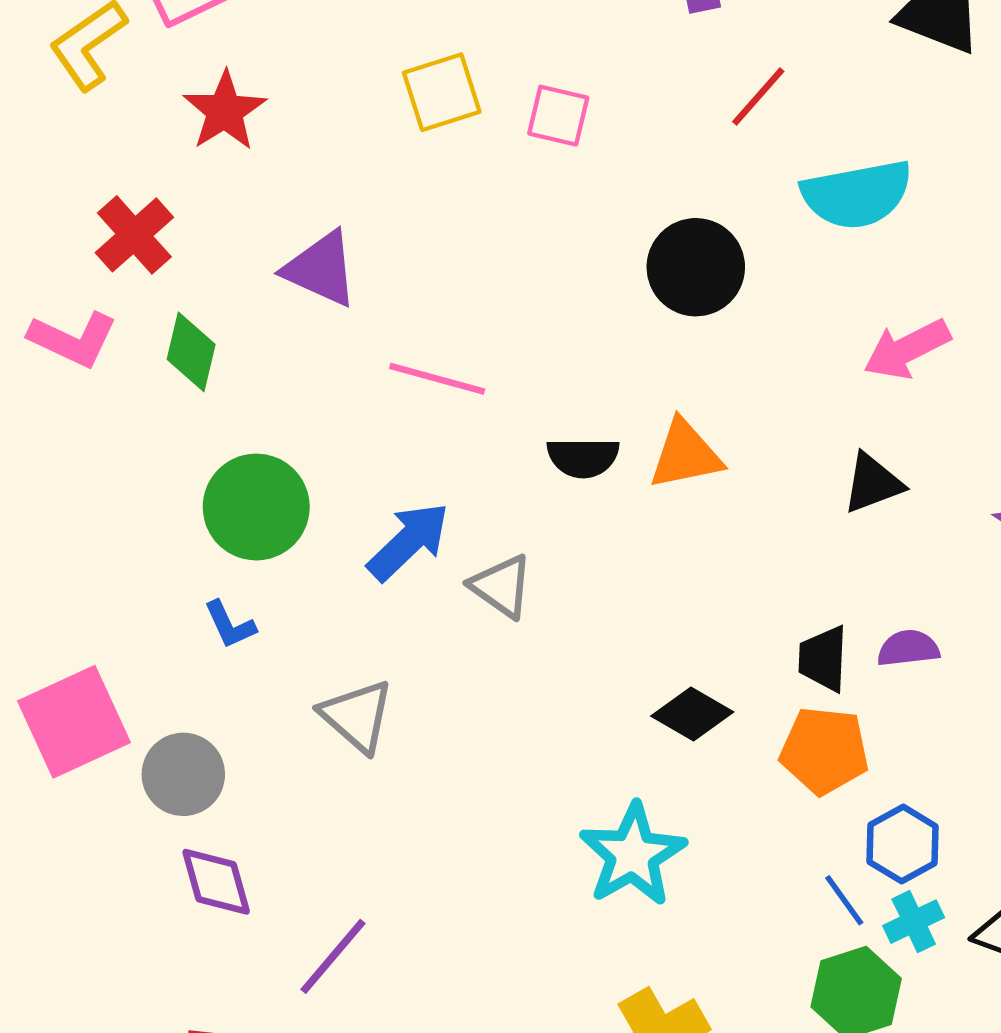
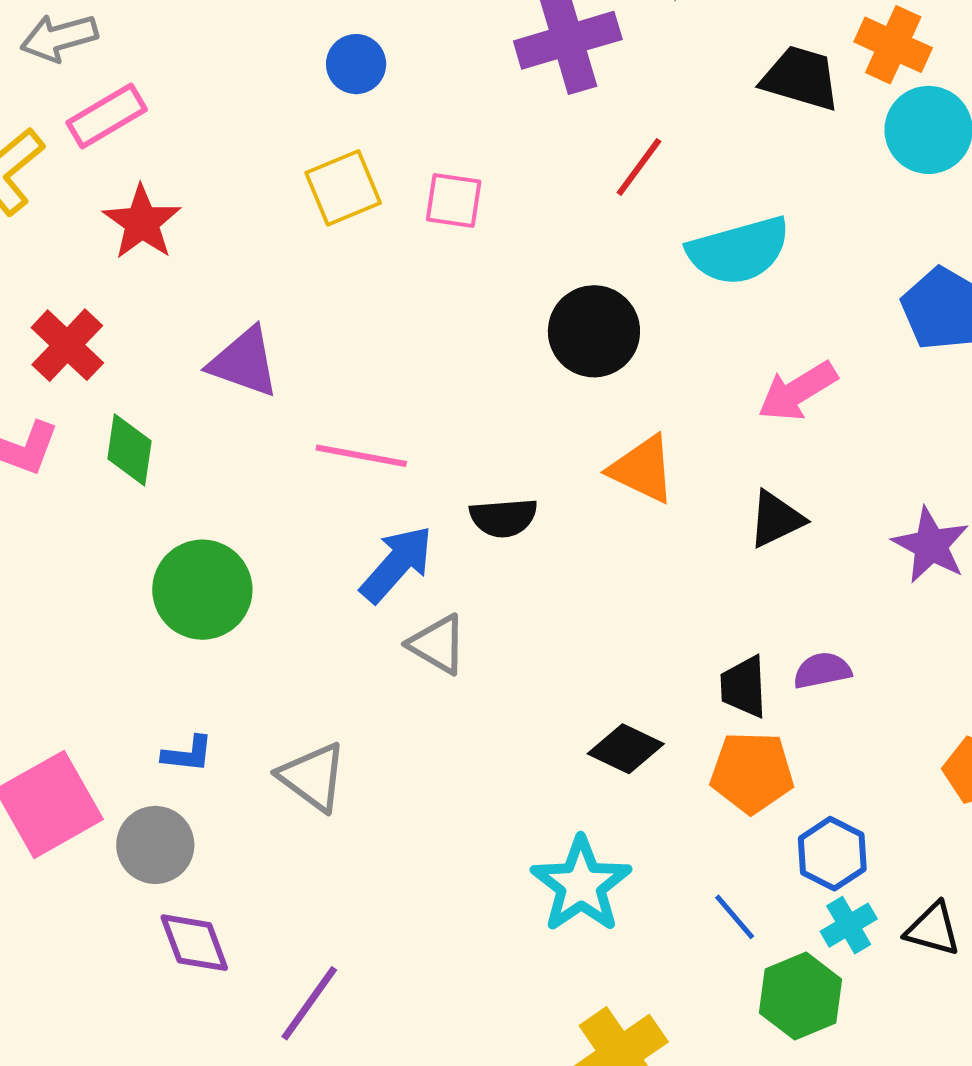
orange triangle: (685, 455) -> (642, 469), moved, turned 42
blue arrow: (408, 541) -> (397, 564), moved
blue L-shape: (230, 625) -> (188, 754), moved, turned -54
blue line: (844, 900) -> (735, 917), moved

